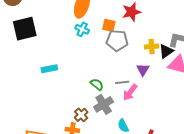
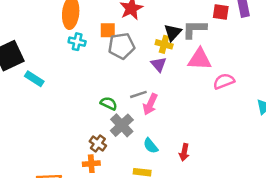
yellow cross: (152, 47) -> (164, 44), turned 32
black triangle: (166, 51) -> (173, 32), moved
cyan rectangle: (49, 69) -> (34, 79), moved, turned 56
purple triangle: (143, 70) -> (159, 64), moved

